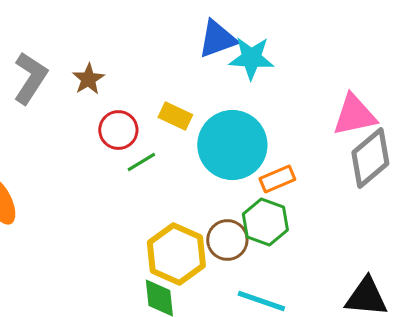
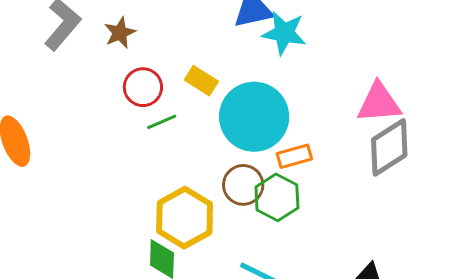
brown circle: (227, 240) -> (243, 185), moved

